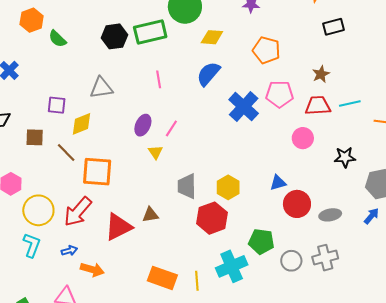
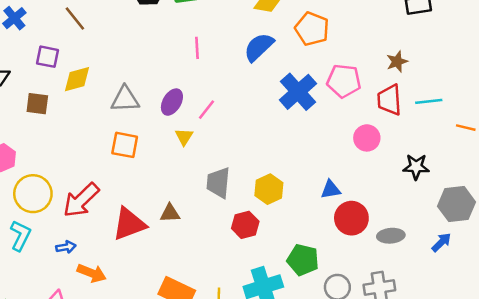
orange pentagon: (266, 50) -> (312, 29), moved
gray triangle: (101, 88) -> (125, 99), moved
purple square: (57, 105) -> (47, 57), moved
red trapezoid: (318, 106) -> (389, 100), turned -96
yellow diamond: (82, 124) -> (77, 79), moved
brown line: (66, 152) -> (75, 19), moved
orange square: (97, 172) -> (125, 145), moved, size x0.7
red hexagon: (212, 218) -> (245, 225), size x0.7

